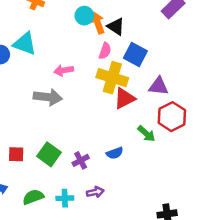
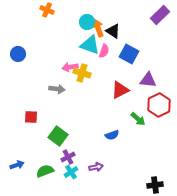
cyan triangle: (25, 44) -> (90, 45), moved
yellow cross: (112, 78) -> (82, 73), moved, size x0.7
gray arrow: (48, 97) -> (57, 89), size x0.7
red square: (16, 154) -> (31, 117), moved
purple cross: (81, 160) -> (68, 157), moved
cyan cross: (65, 198) -> (71, 172), turned -32

